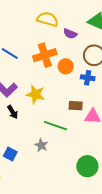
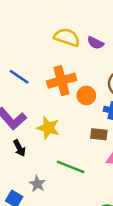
purple semicircle: (70, 34) -> (95, 43), moved
brown rectangle: (76, 106) -> (99, 134), moved
gray star: (41, 145) -> (37, 184), moved

